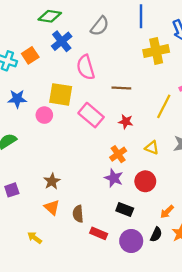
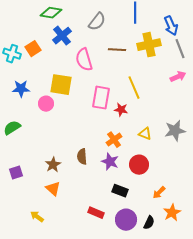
brown line: (121, 88) -> (117, 50), moved
yellow line: (164, 106) -> (134, 88), moved, turned -50
pink rectangle: (91, 115) -> (101, 98), moved, turned 60
brown semicircle: (78, 214) -> (82, 157), moved
black semicircle: (156, 234) -> (149, 223), moved

